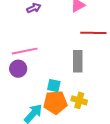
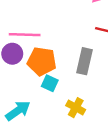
orange pentagon: (55, 102) -> (42, 61), moved

